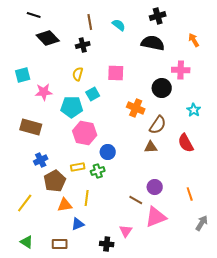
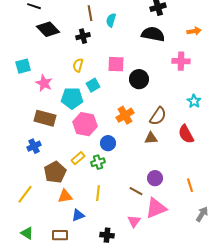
cyan semicircle: (119, 25) -> (111, 20), moved, turned -112
orange arrow: (194, 40) -> (194, 31), turned 112
black circle: (162, 88) -> (139, 79), moved
pink star: (44, 92) -> (44, 83), turned 30
orange cross: (136, 108) -> (125, 115), moved, turned 36
brown rectangle: (31, 127) -> (45, 118), moved
blue cross: (41, 160) -> (34, 146), moved
yellow rectangle: (78, 167) -> (78, 158), turned -32
yellow line: (87, 198) -> (98, 193), moved
pink triangle: (126, 231) -> (134, 221), moved

